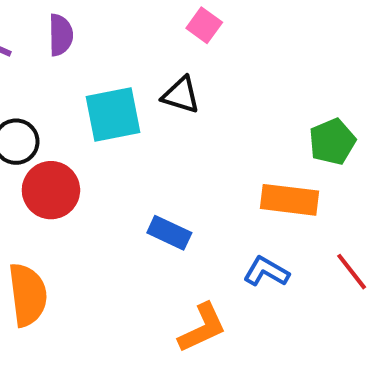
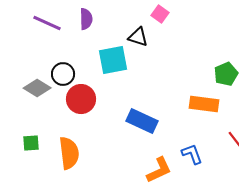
black triangle: (181, 95) -> (138, 37), moved
blue rectangle: (169, 233) -> (142, 121), size x1.4
blue L-shape: (266, 272) -> (192, 154), moved, turned 40

